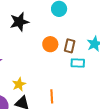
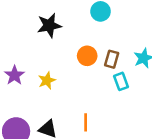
cyan rectangle: (78, 63) -> (121, 81), turned 64
yellow star: (19, 84) -> (47, 81), moved

